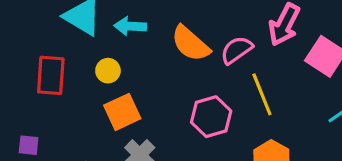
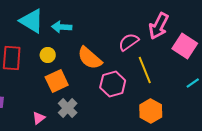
orange semicircle: (190, 44) -> (90, 58), moved

